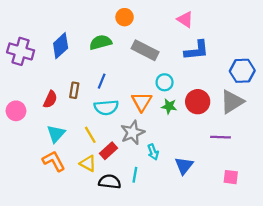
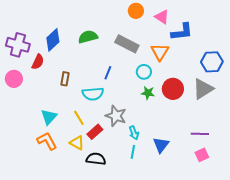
orange circle: (125, 17) -> (136, 11), moved
blue L-shape: (197, 50) -> (182, 32), moved
blue line: (102, 81) -> (108, 73), moved
red semicircle: (50, 99) -> (38, 62), moved
orange triangle: (142, 102) -> (160, 52), moved
pink circle: (16, 111) -> (14, 79), moved
gray star: (133, 133) -> (116, 116), turned -30
purple line: (221, 137) -> (200, 134), moved
cyan line: (135, 175) -> (133, 152), moved
pink square: (231, 177) -> (202, 155), turned -32

